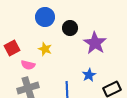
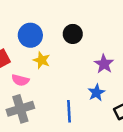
blue circle: (45, 17) -> (30, 35), moved
purple star: (95, 43) -> (104, 64), moved, size x0.7

